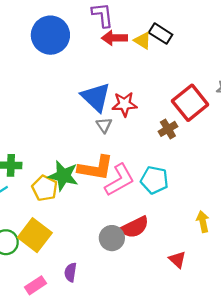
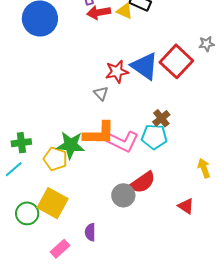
blue triangle: (96, 97) -> (145, 66), moved
brown cross: (168, 129) -> (161, 118), moved
pink L-shape: (120, 180) -> (122, 141), turned 64

